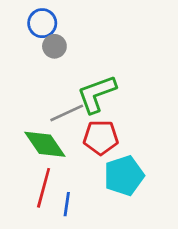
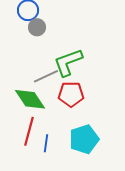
cyan pentagon: (124, 176) -> (84, 139), moved

